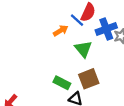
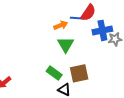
blue line: (77, 20) -> (77, 18), turned -48
green triangle: (83, 49) -> (66, 45), moved

